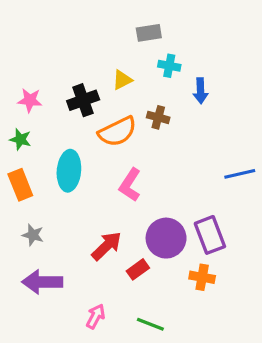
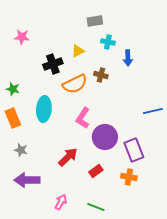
pink star: (30, 100) -> (22, 37), moved
purple circle: (166, 238) -> (105, 137), moved
red rectangle: (138, 269) -> (96, 171), moved

